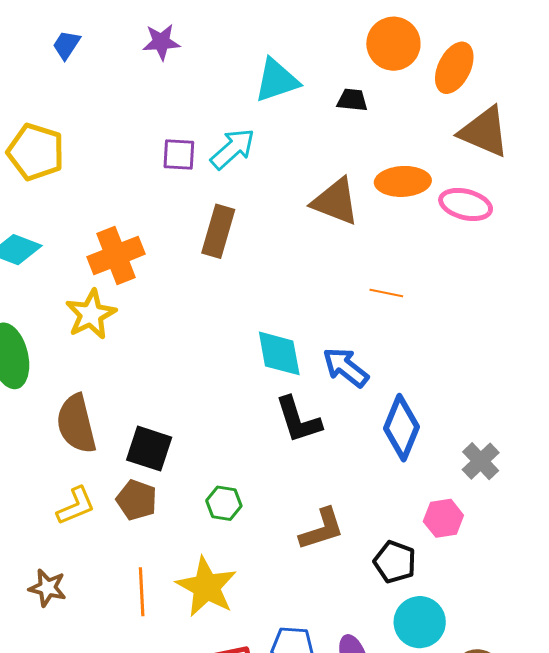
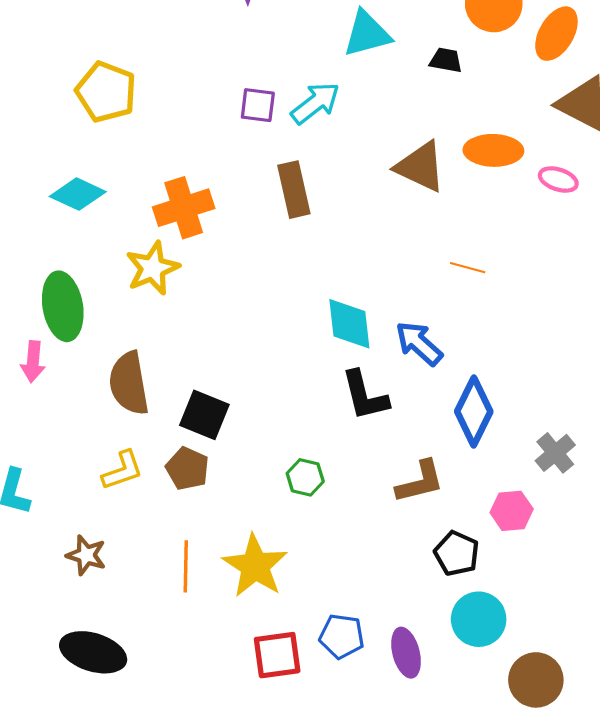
pink ellipse: (466, 204) -> (558, 179), size x0.7
brown rectangle: (218, 231) -> (294, 190), turned -33
green hexagon: (224, 503) -> (305, 477), moved
brown L-shape: (322, 529) -> (420, 482), moved

